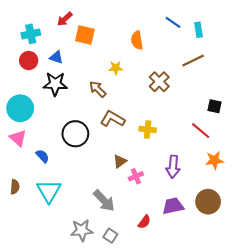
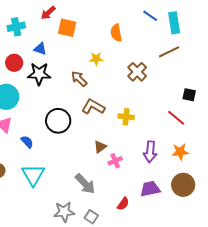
cyan rectangle: (199, 30) -> (174, 23), size x1.5
red circle: (29, 61) -> (14, 63), moved
orange star: (214, 160) -> (180, 152), moved

